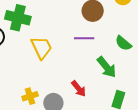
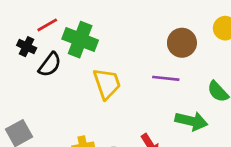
green arrow: (107, 67) -> (191, 121), turned -45

